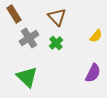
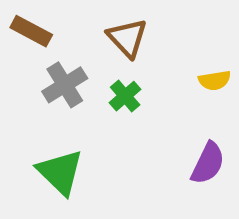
brown rectangle: (14, 14) -> (31, 31), turned -30
yellow semicircle: (96, 36) -> (215, 80), turned 40

